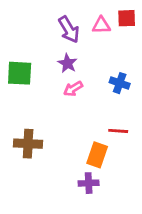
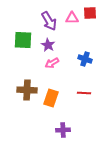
green square: (20, 73) -> (23, 40), moved
brown cross: (28, 144) -> (27, 90), moved
orange rectangle: (97, 155) -> (51, 98), moved

